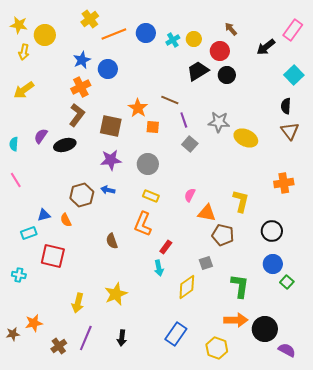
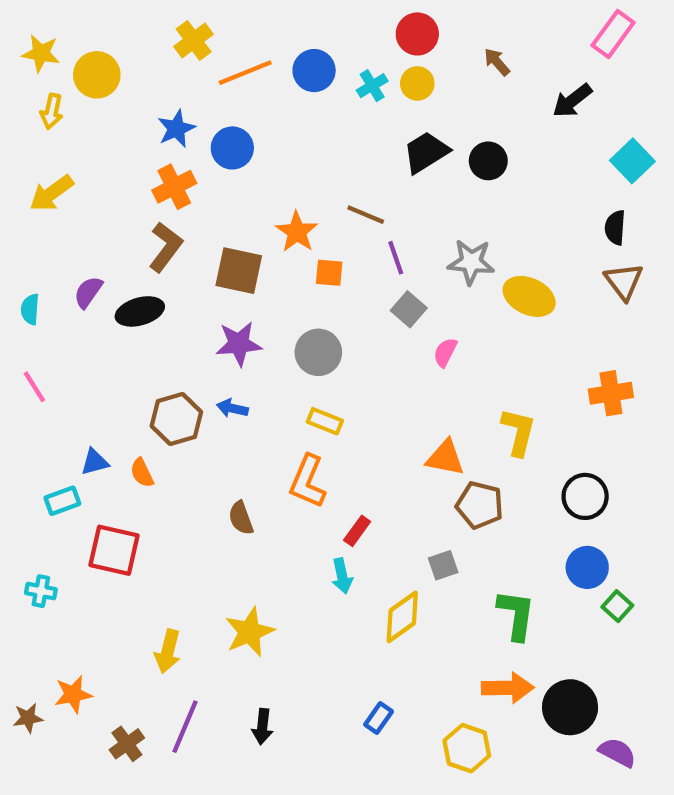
pink rectangle: (293, 30) -> (613, 34), moved
red circle: (220, 51) -> (417, 34), moved
pink semicircle: (190, 195) -> (445, 352), moved
blue rectangle: (176, 334) -> (379, 718), size x0.6

